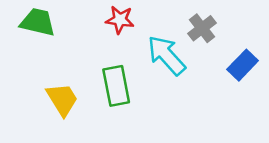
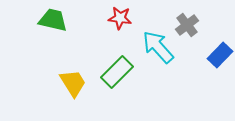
green rectangle: (116, 86) -> (117, 72), turned 56

